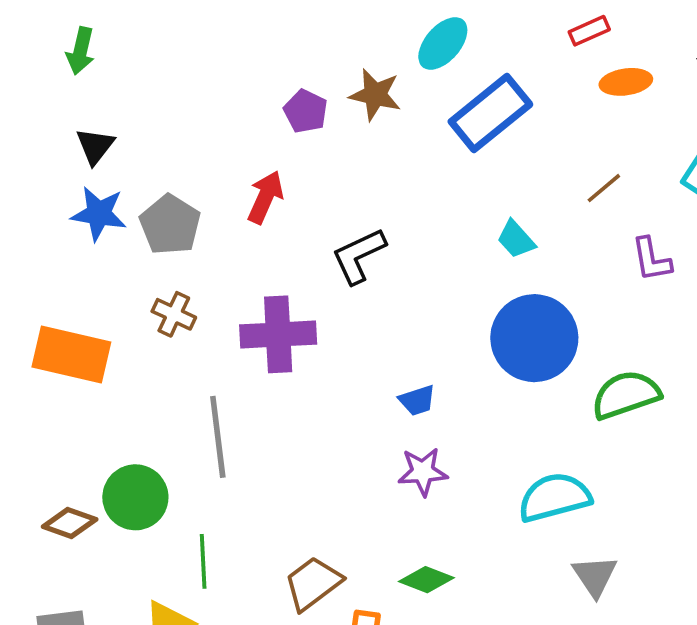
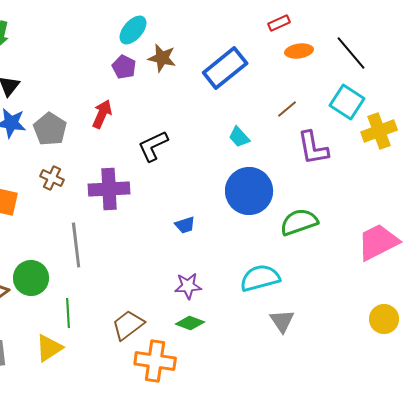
cyan ellipse: (443, 43) -> (133, 30), moved
purple L-shape: (651, 259) -> (313, 148), size x1.4
purple star: (423, 472) -> (188, 286), moved

